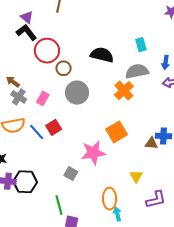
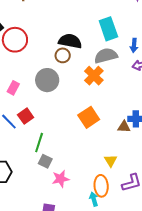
cyan rectangle: (141, 45) -> (108, 29), size x1.6
brown circle: (64, 68) -> (63, 55), moved
pink star: (93, 153) -> (61, 179), moved, size x0.7
orange ellipse: (110, 199) -> (101, 186), moved
green line: (59, 205) -> (39, 143), moved, turned 36

